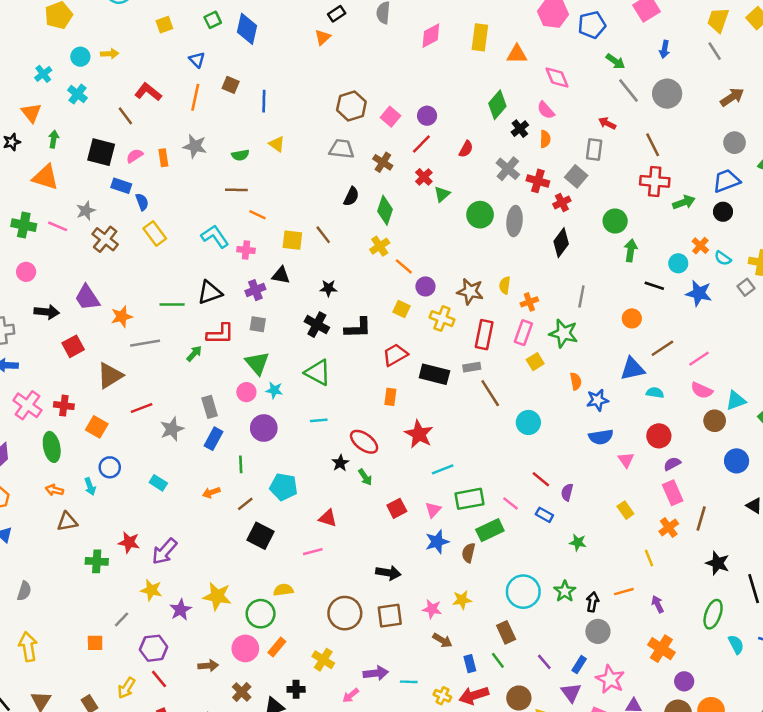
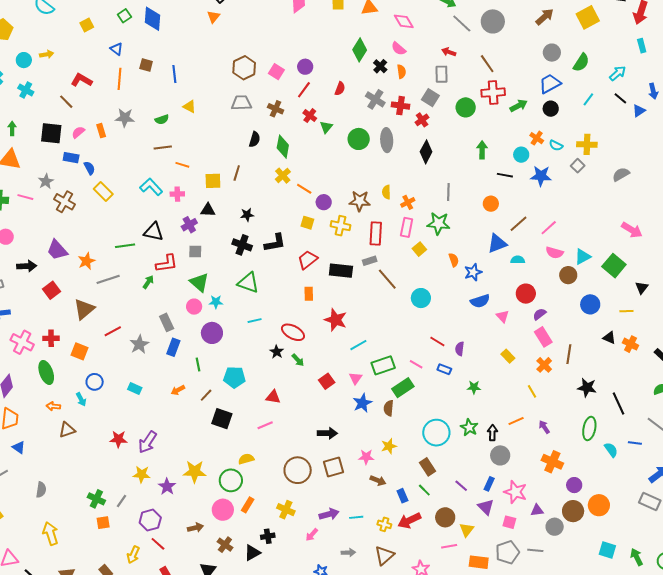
green circle: (615, 221) -> (466, 107), moved
brown line: (323, 235) -> (237, 173), turned 63
black triangle: (210, 292) -> (154, 232), turned 40
green cross: (97, 561) -> (96, 499), moved, turned 30

